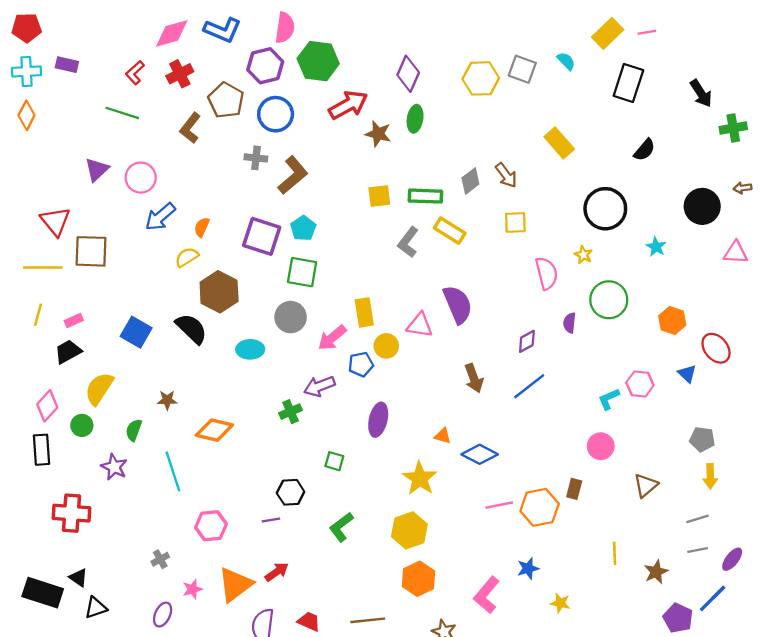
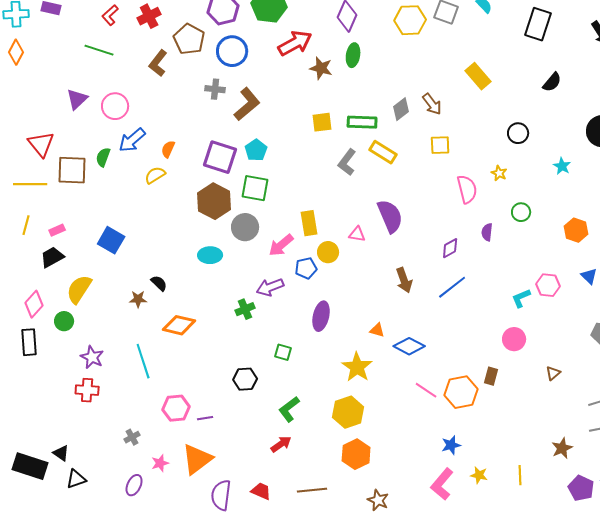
black circle: (605, 209) -> (518, 133), size x0.6
brown hexagon: (219, 292) -> (214, 201), moved
green circle: (609, 300) -> (521, 212), size x0.6
pink triangle: (420, 325) -> (357, 234), size x0.7
black semicircle: (191, 329) -> (159, 283), moved, size x0.6
green semicircle: (134, 430) -> (103, 157), moved
brown triangle: (646, 485) -> (553, 373), size x0.7
pink line: (499, 505) -> (426, 390), turned 45
red cross: (71, 513) -> (87, 390), moved, size x0.7
purple line: (271, 520) -> (205, 418), moved
yellow line: (615, 553) -> (520, 475), moved
red arrow: (277, 572) -> (281, 444), moved
pink L-shape: (487, 595) -> (442, 484), moved

